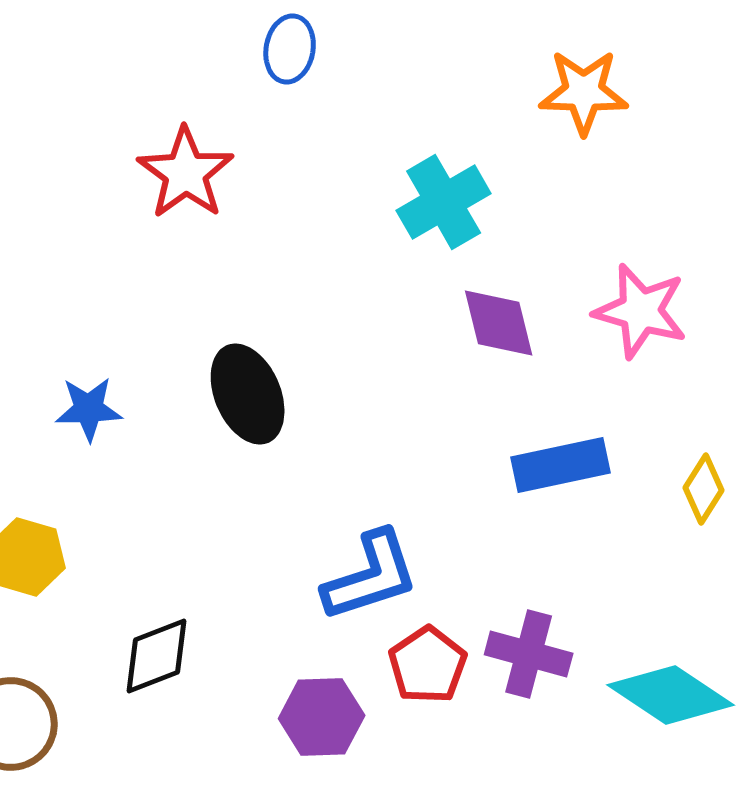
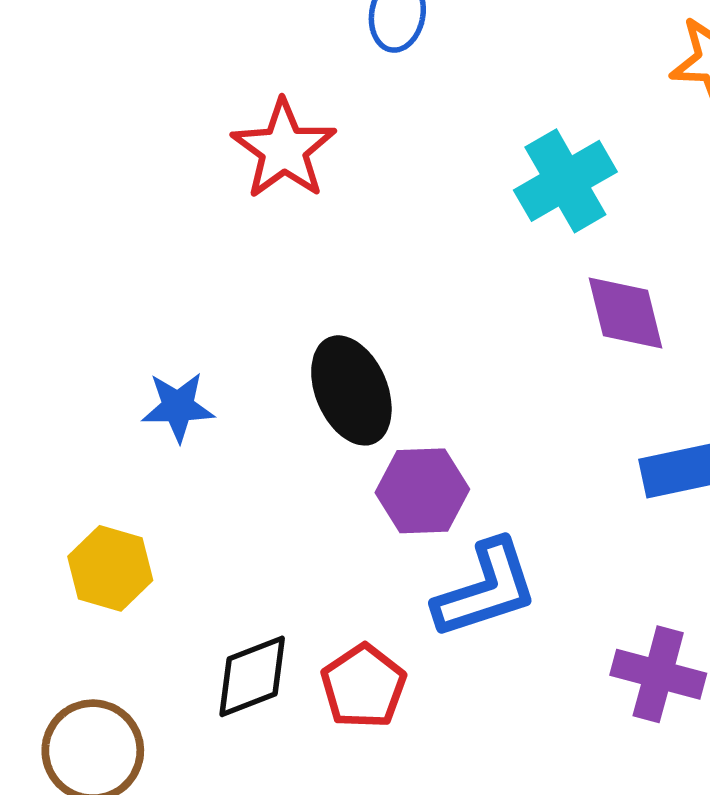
red pentagon: (428, 665) -> (363, 686), moved
purple hexagon: (322, 717) -> (422, 491), moved

